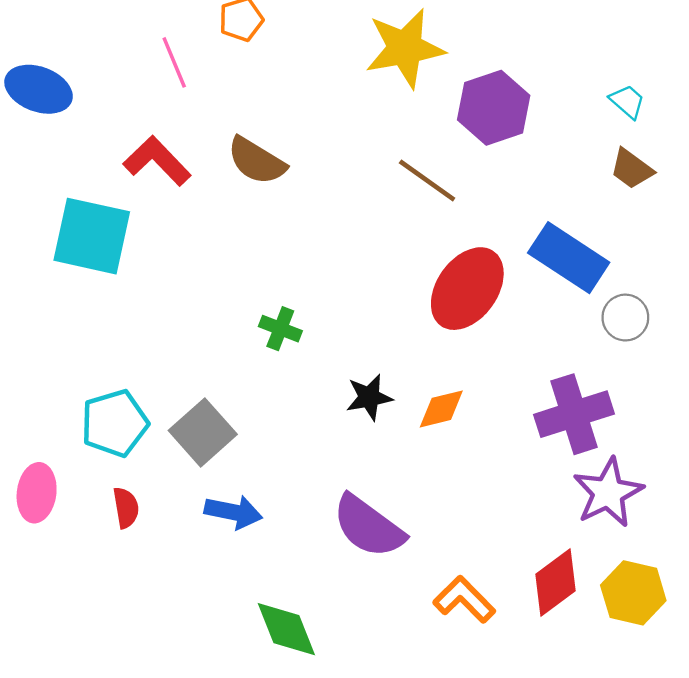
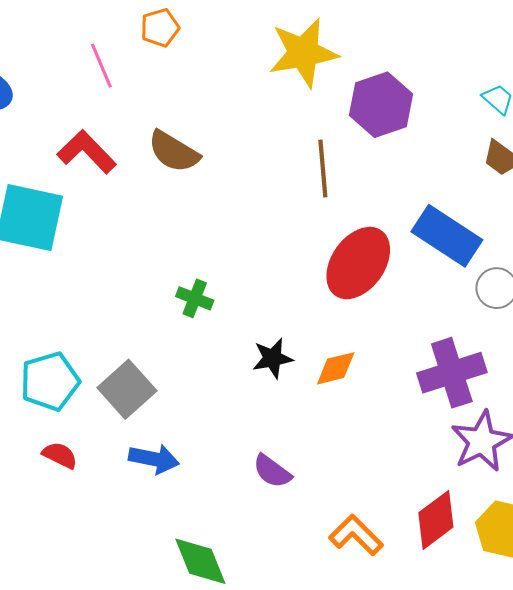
brown line: (427, 180) -> (323, 169), turned 50
red semicircle: (126, 508) -> (60, 455), turned -54
purple semicircle: (368, 526) -> (272, 471), size x0.6

